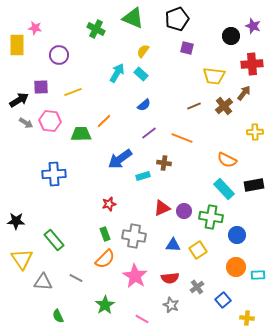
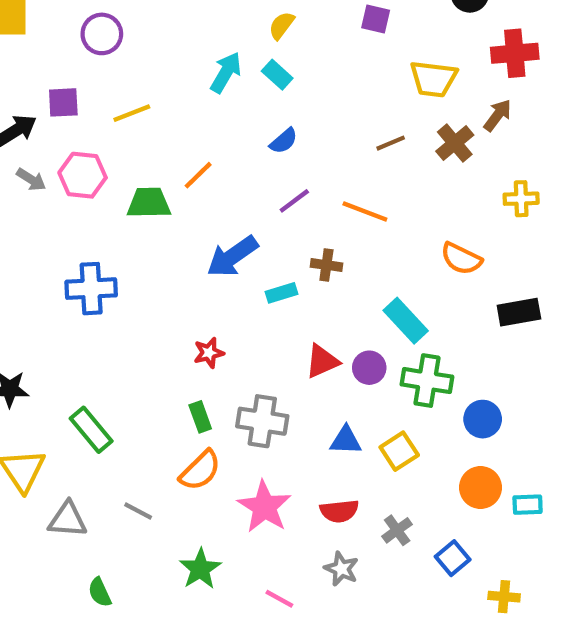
cyan rectangle: (224, 189) -> (406, 321), moved

